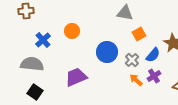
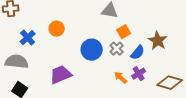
gray cross: (132, 60) -> (117, 49), moved

